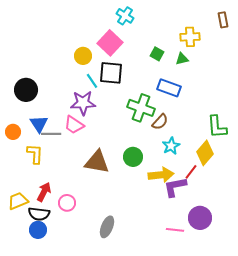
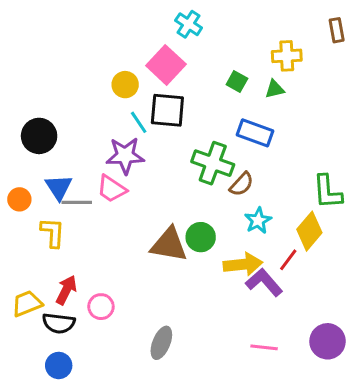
brown triangle: (97, 162) -> (169, 245), moved
purple L-shape: (175, 187) -> (264, 282), turned 60
purple circle: (200, 218) -> (328, 341), moved
blue circle: (38, 230) -> (59, 365), moved

